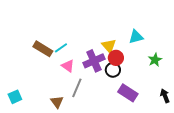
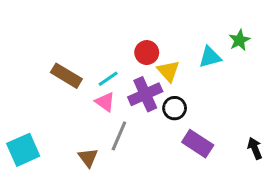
cyan line: (61, 48) -> (108, 79), moved
red circle: (116, 58) -> (147, 53), moved
green star: (155, 60) -> (239, 40), moved
cyan square: (15, 97) -> (23, 150), size x1.5

